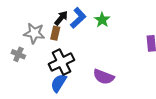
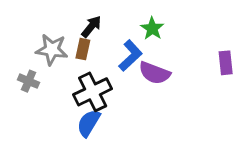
blue L-shape: (78, 18) -> (130, 56), moved
purple semicircle: (104, 77) -> (154, 73), moved

